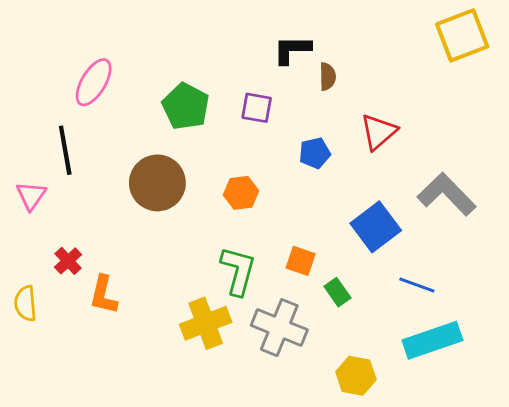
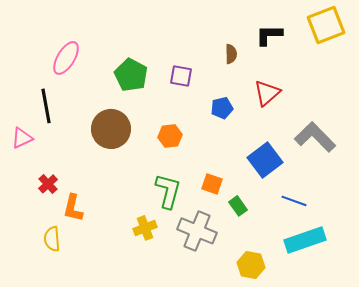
black L-shape: (292, 50) -> (269, 35), moved
pink triangle: (31, 196) -> (22, 138), turned 30
yellow semicircle: (26, 303) -> (52, 239), moved
yellow cross: (206, 323) -> (145, 228), size x0.7

